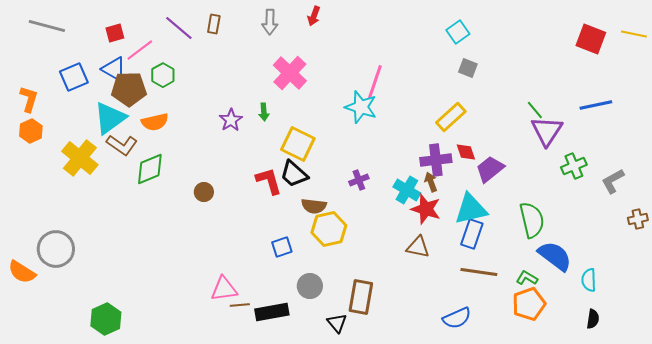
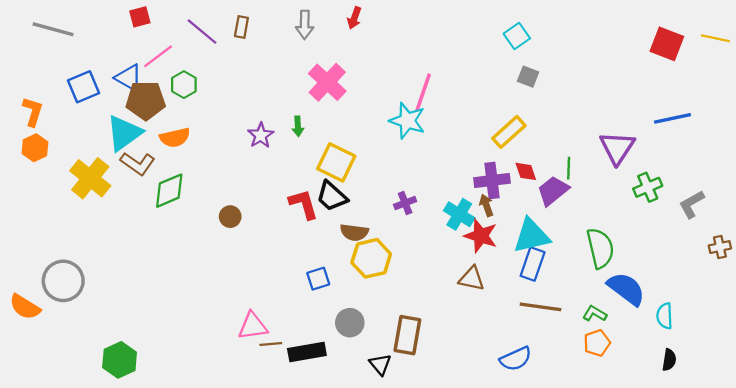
red square: (115, 33) -> (140, 17), moved
green line: (535, 110) -> (569, 168), moved, turned 42
orange pentagon: (529, 304) -> (597, 343), size x0.7

